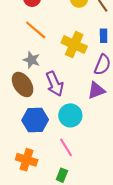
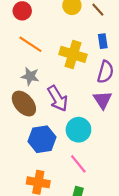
purple triangle: (96, 90) -> (103, 100), turned -36

